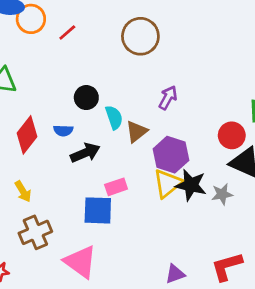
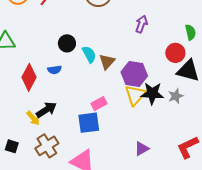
purple arrow: (168, 98) -> (141, 24), moved
black arrow: (85, 153) -> (46, 110), moved
purple triangle: (175, 274) -> (142, 149), moved

